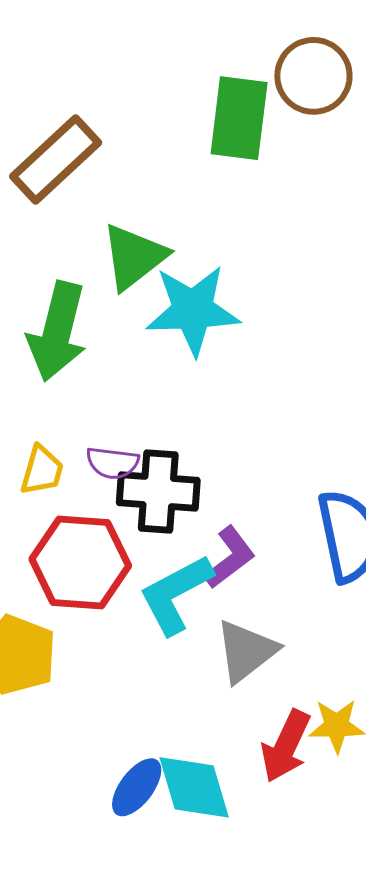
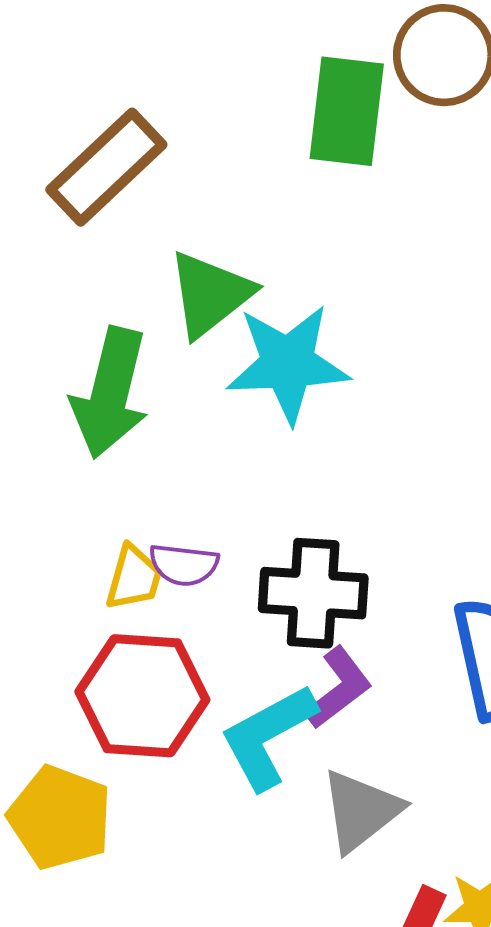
yellow trapezoid: (42, 470) -> (134, 578), moved
black cross: (158, 492) -> (313, 593), moved

